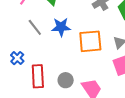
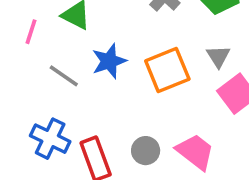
blue cross: (17, 58) -> (50, 139), size x1.5

